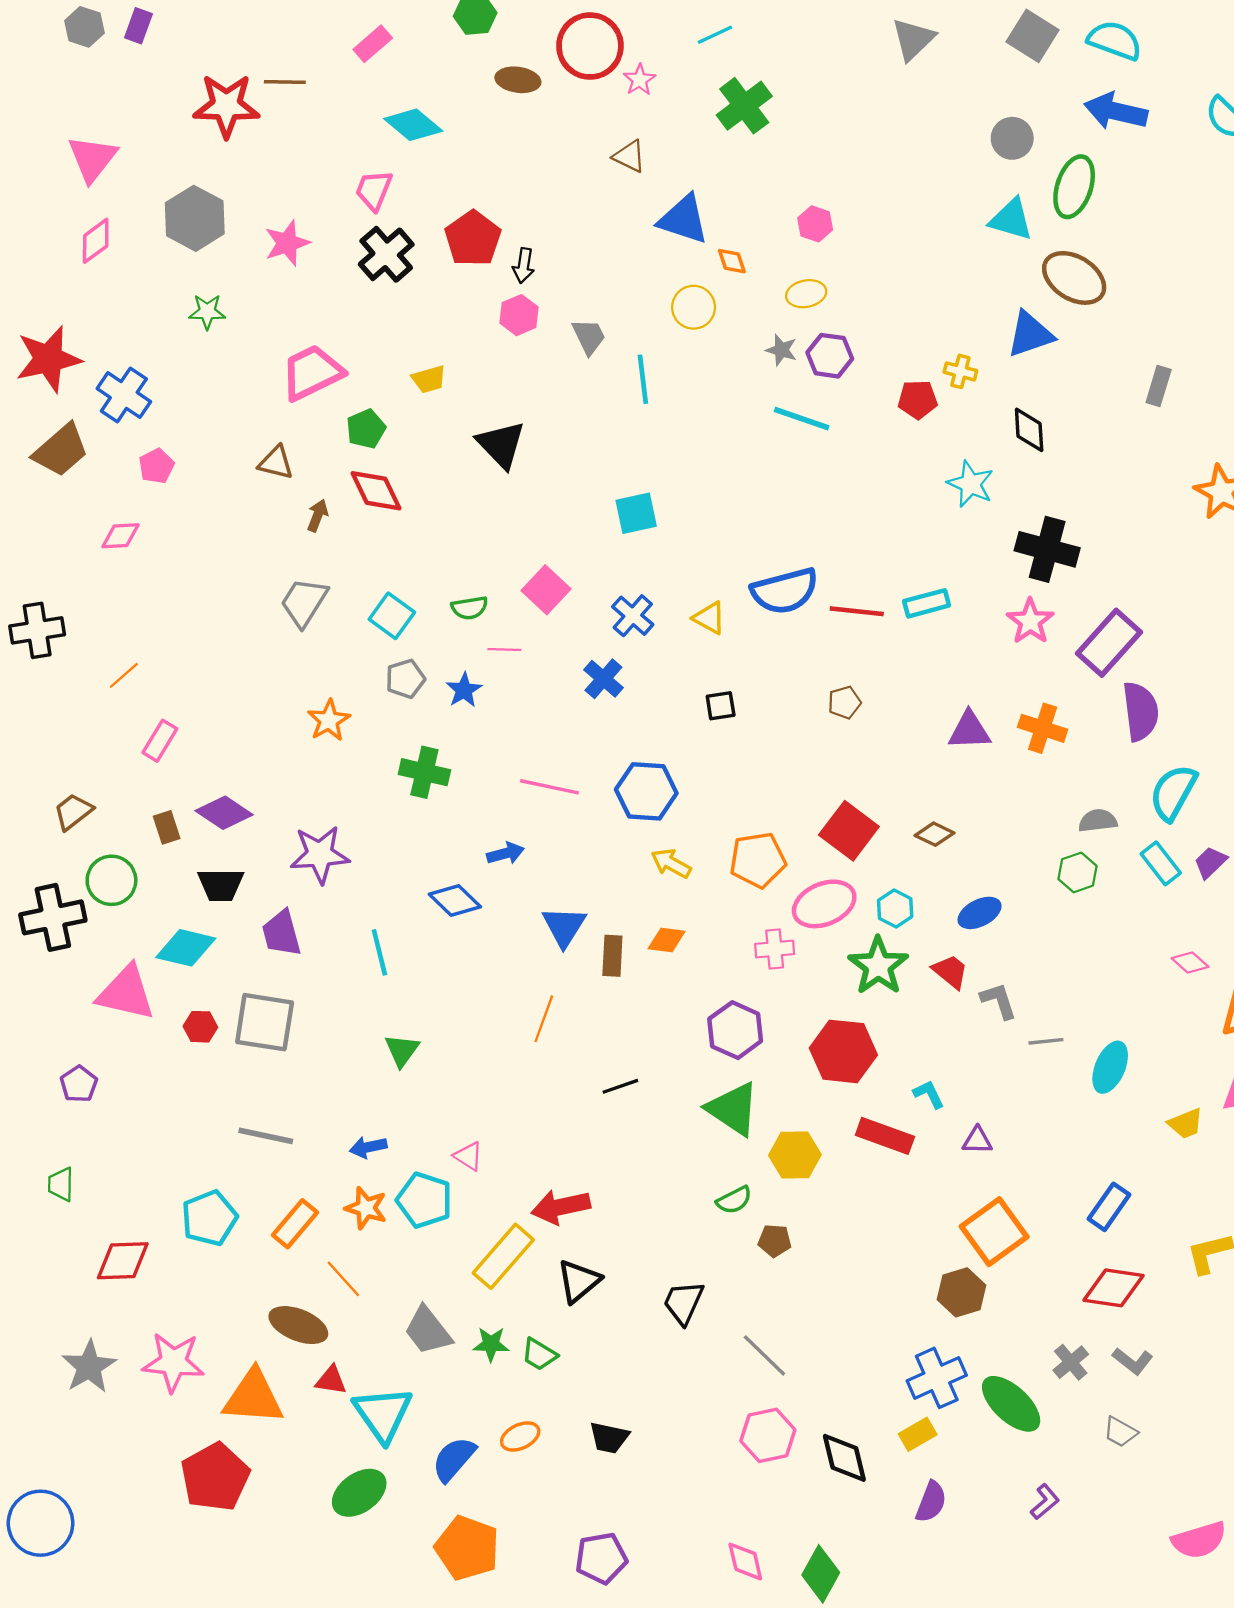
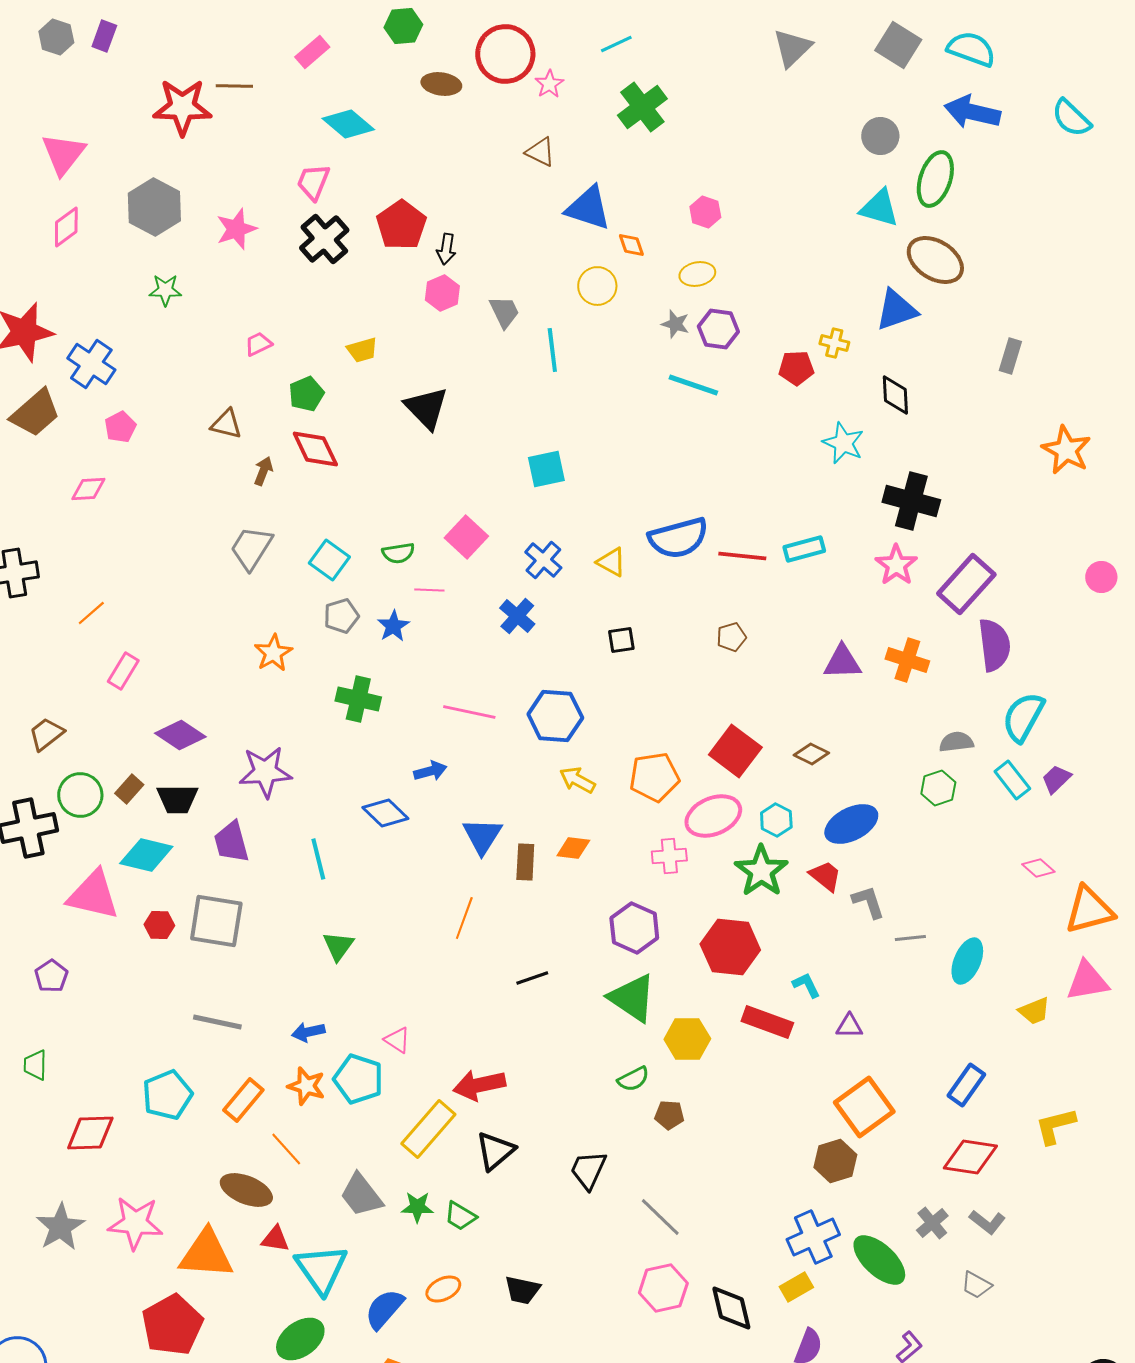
pink trapezoid: (312, 373) -> (258, 344), size x0.5
brown rectangle: (167, 827) -> (129, 789), moved, turned 60
blue ellipse: (980, 913) -> (851, 824), size x1.4

